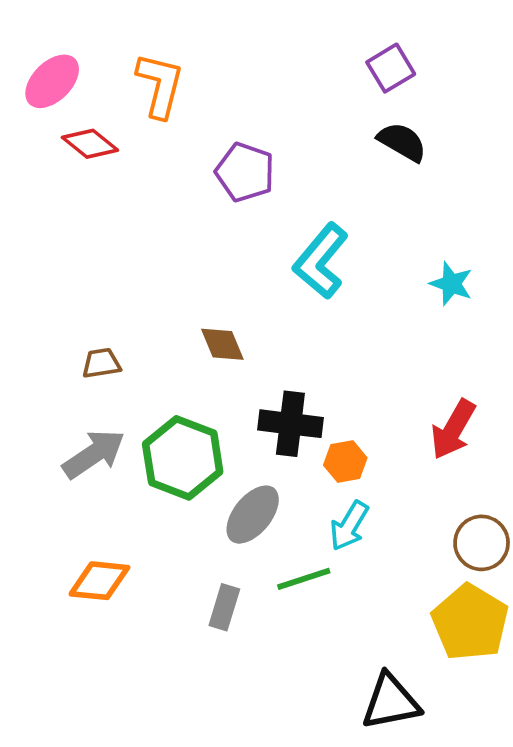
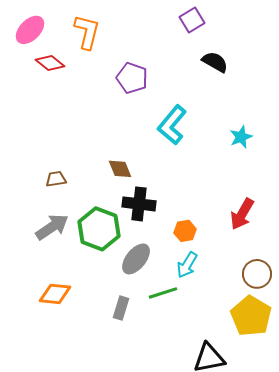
purple square: (391, 68) -> (192, 20), moved
cyan star: (451, 284) -> (241, 137), turned 30
black cross: (290, 424) -> (139, 204), moved

